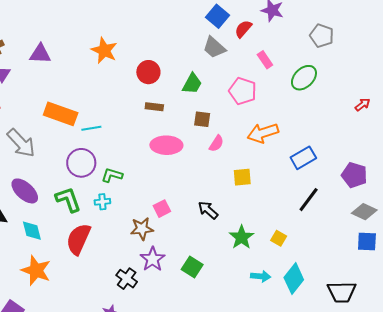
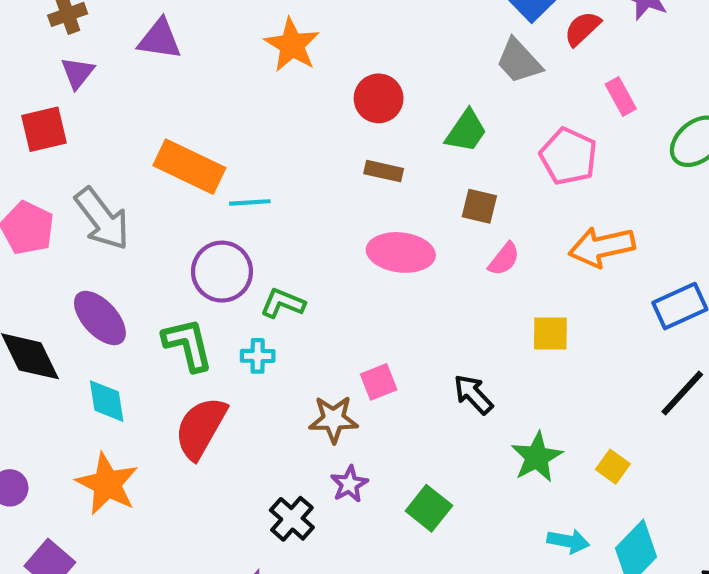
purple star: (153, 259) -> (349, 484), size x0.7

